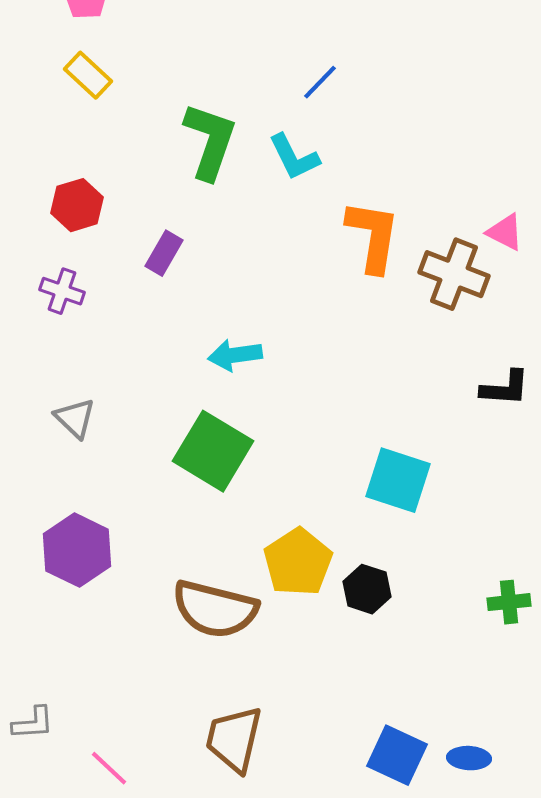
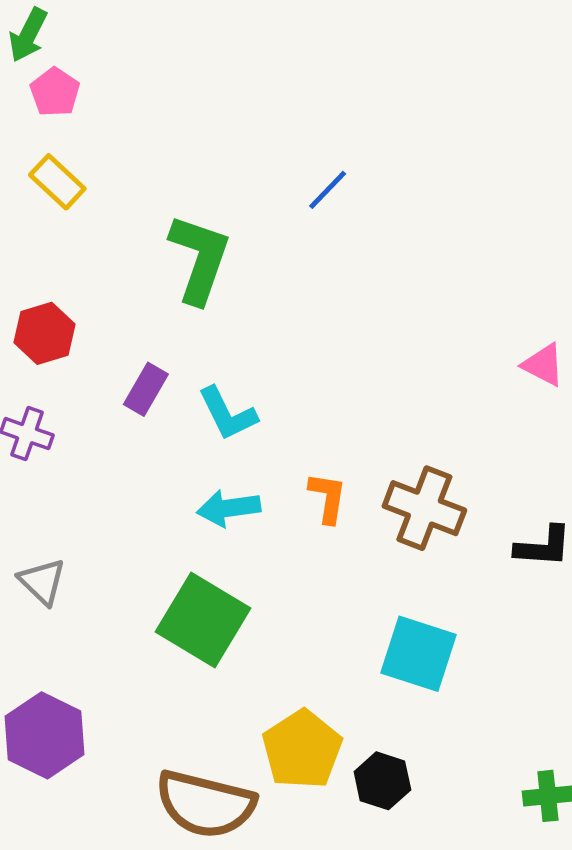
cyan L-shape: (294, 157) -> (227, 414), moved
orange L-shape: (373, 236) -> (328, 498), moved, size x0.6
brown cross: (454, 274) -> (424, 508), moved

